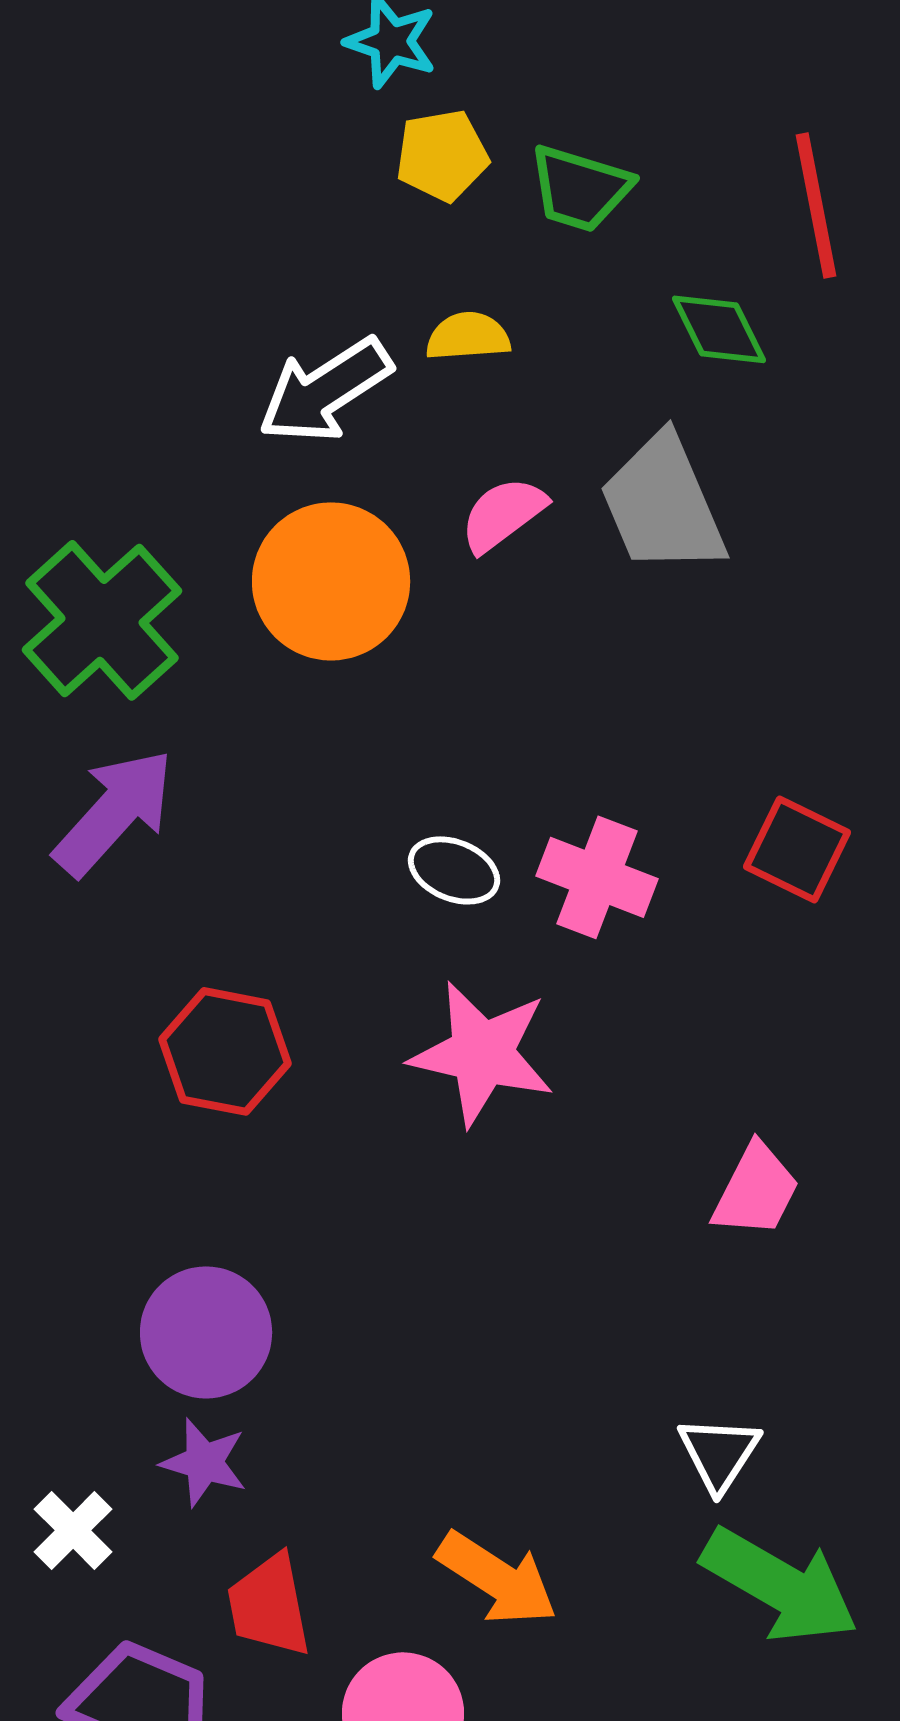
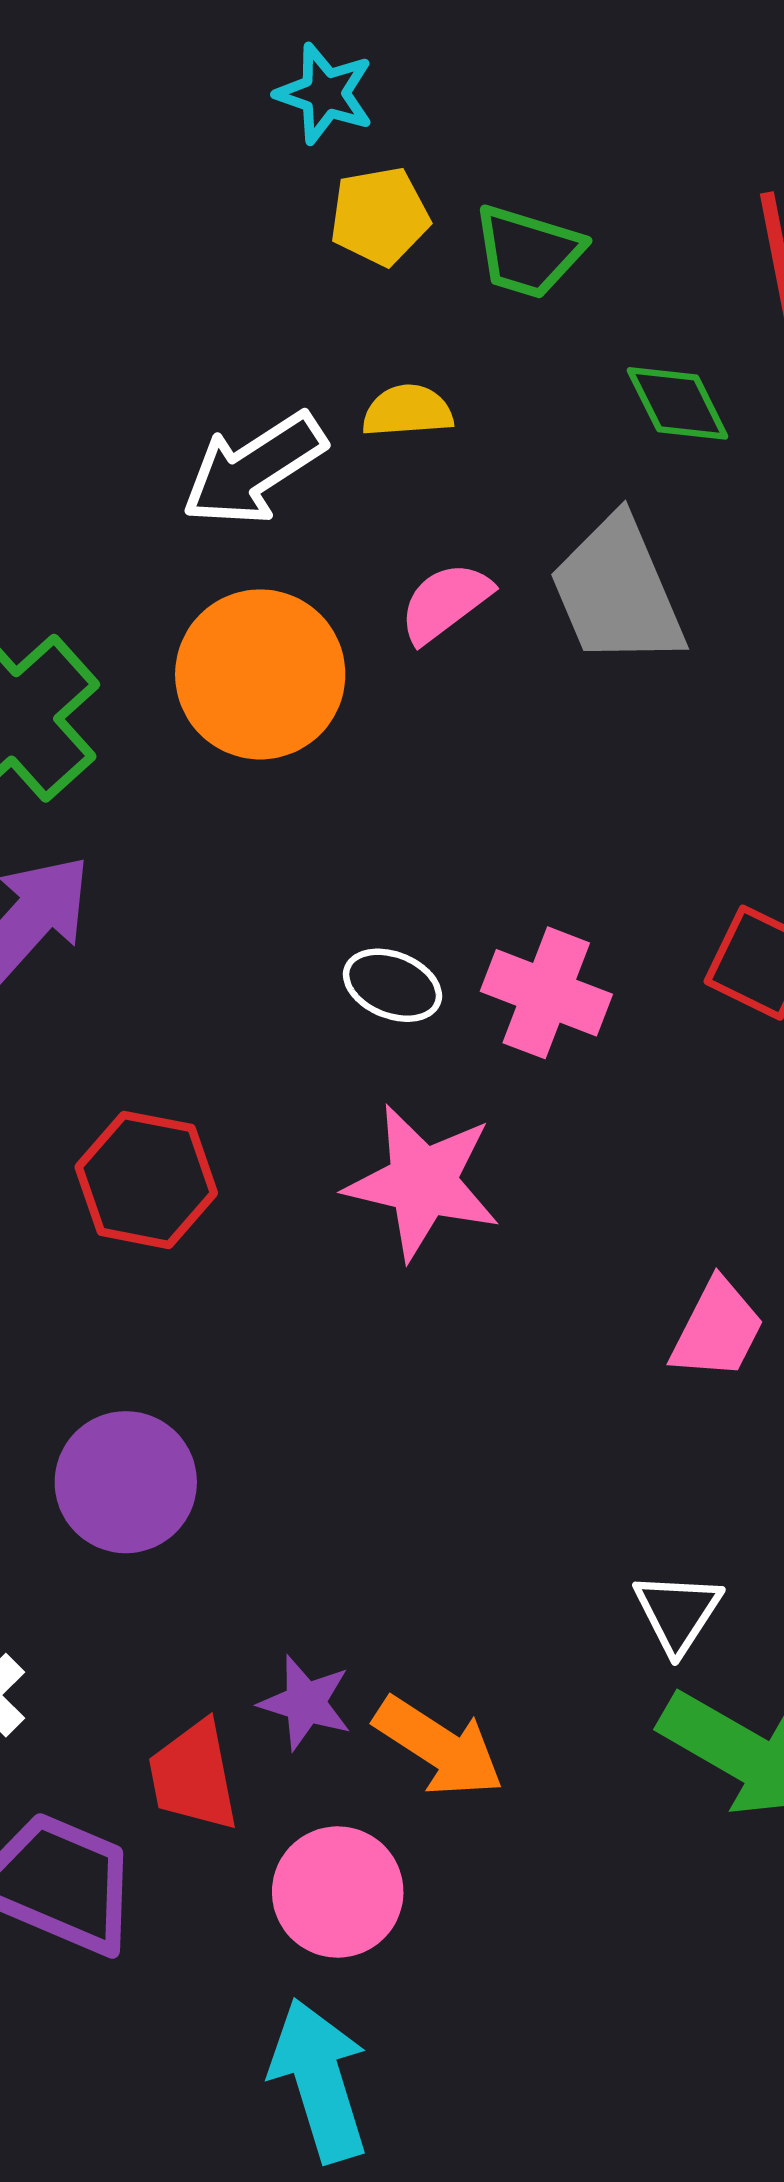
purple star: (204, 1462) -> (305, 1703), moved

